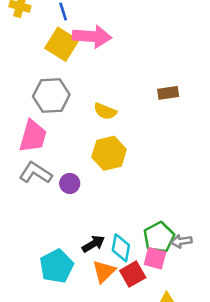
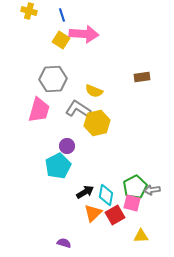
yellow square: (62, 44) -> (61, 40), size x0.7
gray L-shape: (36, 173) -> (78, 109), moved
cyan pentagon: (57, 266) -> (58, 166), moved

